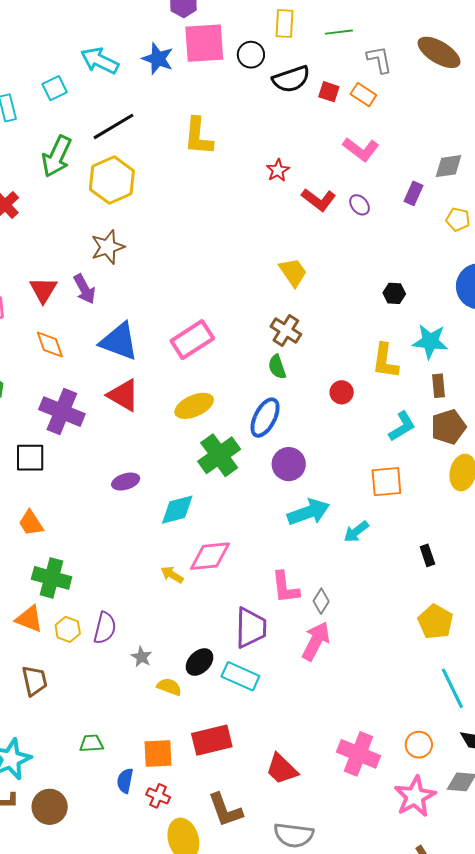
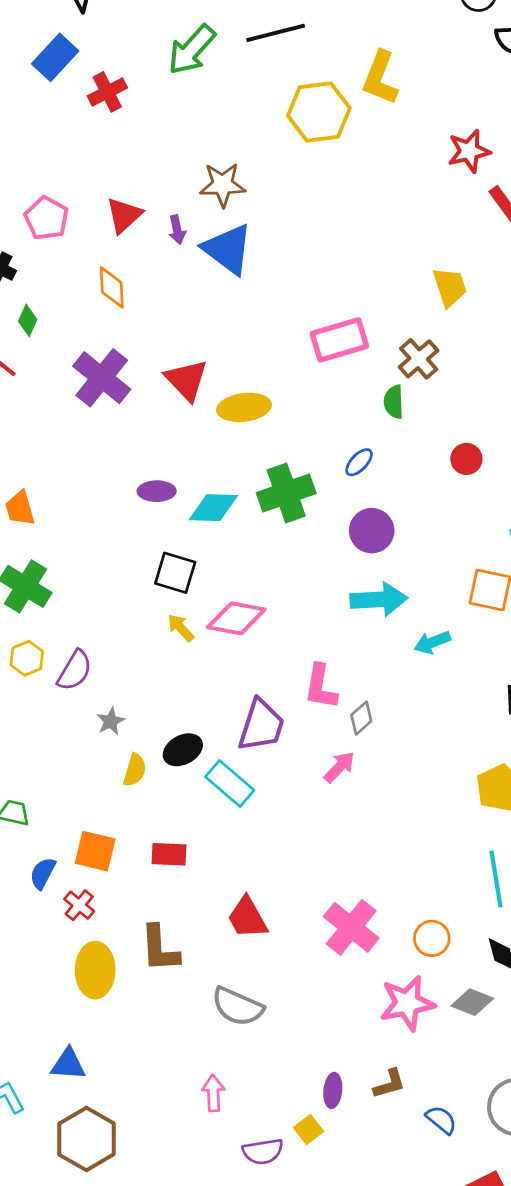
red star: (278, 170) -> (469, 151), size x1.4
yellow hexagon: (112, 180) -> (319, 112), moved
purple arrow: (85, 289) -> (177, 230), size x0.7
pink rectangle: (192, 340) -> (339, 340), moved
blue triangle: (119, 341) -> (228, 249), moved
yellow ellipse: (194, 406) -> (244, 407), moved
blue ellipse: (265, 418) -> (359, 462), size x0.6
black square: (30, 458) -> (175, 573), moved
cyan diamond: (177, 510) -> (213, 508), moved
pink arrow: (316, 641) -> (339, 767), size x0.7
yellow semicircle: (169, 687) -> (135, 770), turned 70
red rectangle: (212, 740) -> (169, 854), size x0.7

